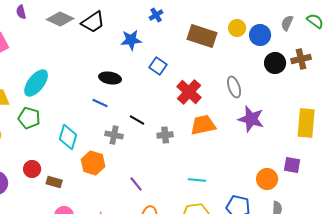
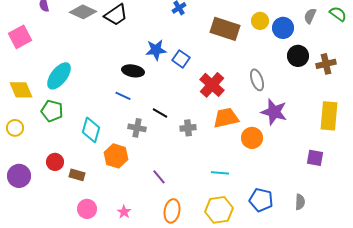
blue star: (131, 40) -> (156, 50), moved
brown cross: (301, 59) -> (326, 64), moved
orange circle: (267, 179) -> (252, 138), moved

